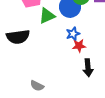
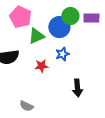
red star: (79, 46) -> (41, 66), moved

